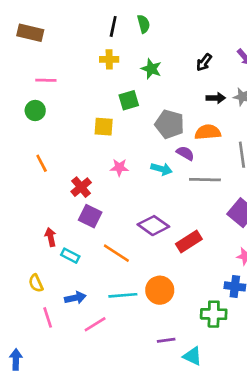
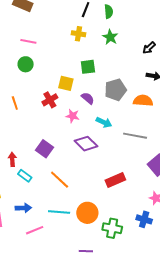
green star: (151, 69) -> (110, 37), moved
green circle: (35, 111) -> (26, 64), moved
gray pentagon: (170, 124) -> (116, 90), turned 30
purple semicircle: (185, 153) -> (88, 98), moved
red cross: (81, 187) -> (50, 100), moved
purple diamond: (153, 226) -> (86, 144), moved
green cross: (214, 314) -> (112, 228), moved

